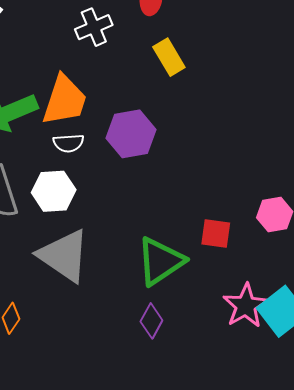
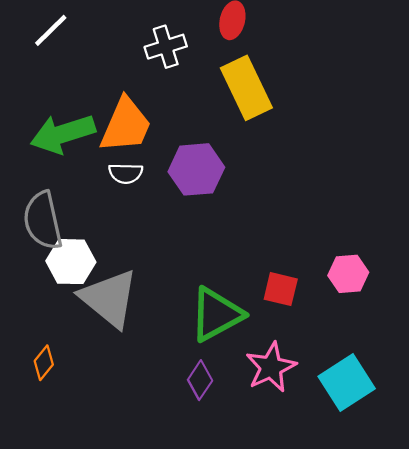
yellow rectangle: (169, 57) -> (246, 88), size x1.5
white hexagon: (54, 191) -> (71, 262), moved
pink star: (246, 306) -> (271, 367), moved

